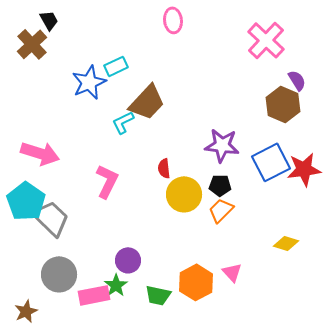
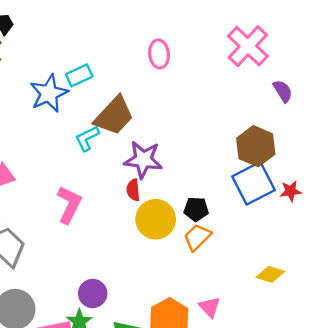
pink ellipse: (173, 20) -> (159, 54), moved
brown hexagon: (283, 104) -> (256, 146), moved
purple star: (222, 145) -> (143, 160), moved
red star: (304, 169) -> (291, 191), size x0.6

